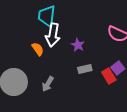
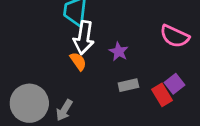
orange semicircle: (38, 49) -> (78, 61), moved
gray arrow: (48, 84) -> (64, 110), moved

